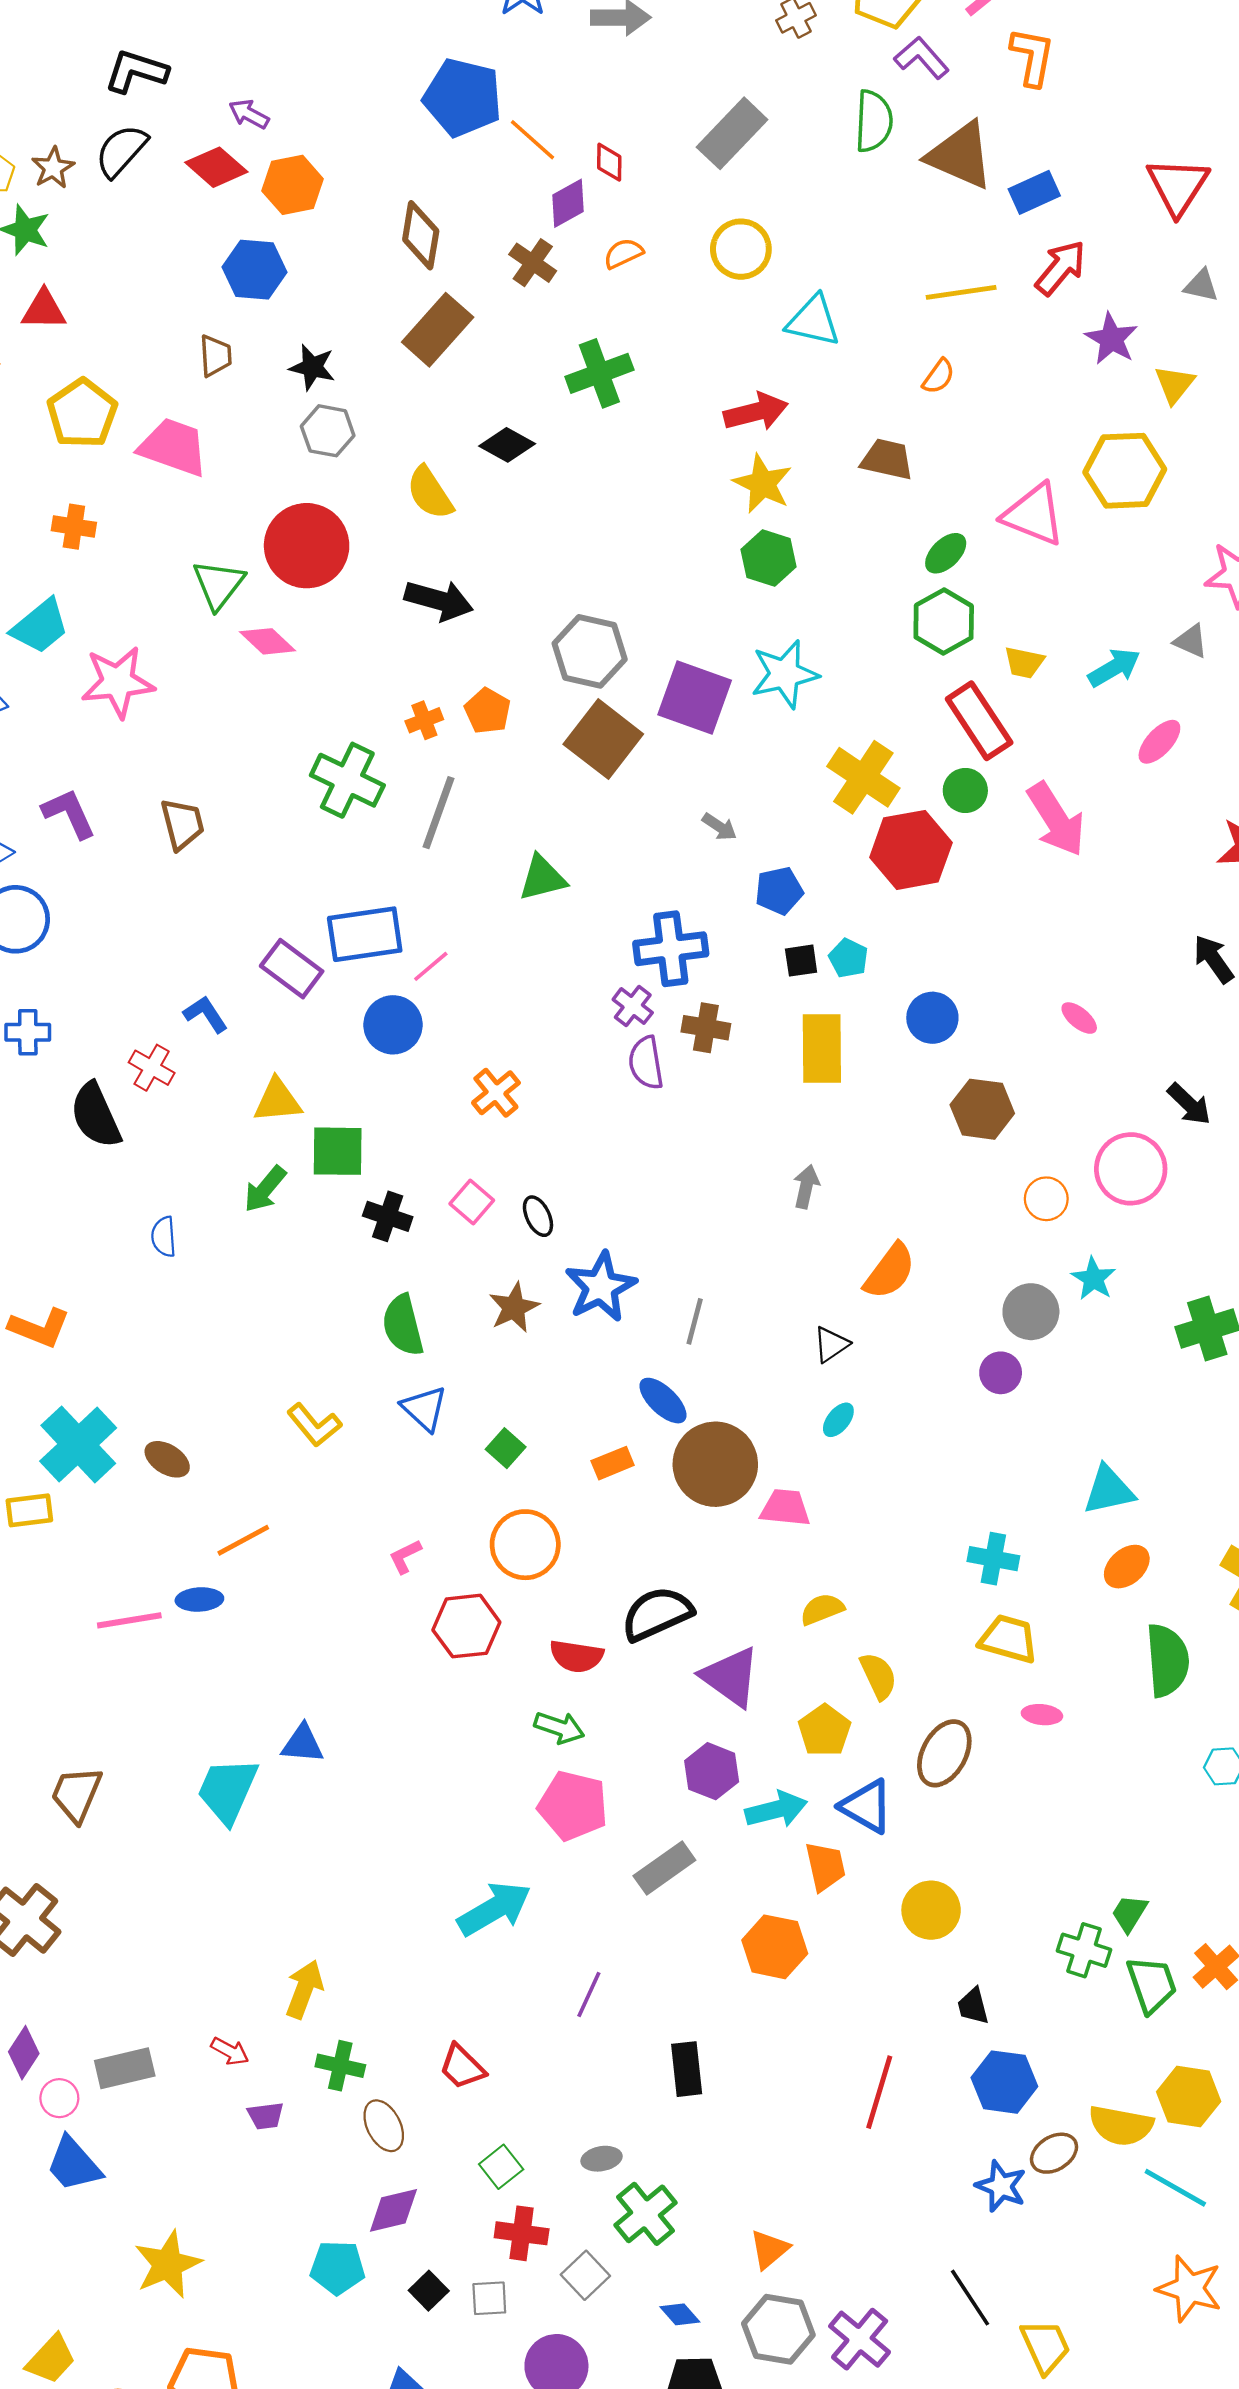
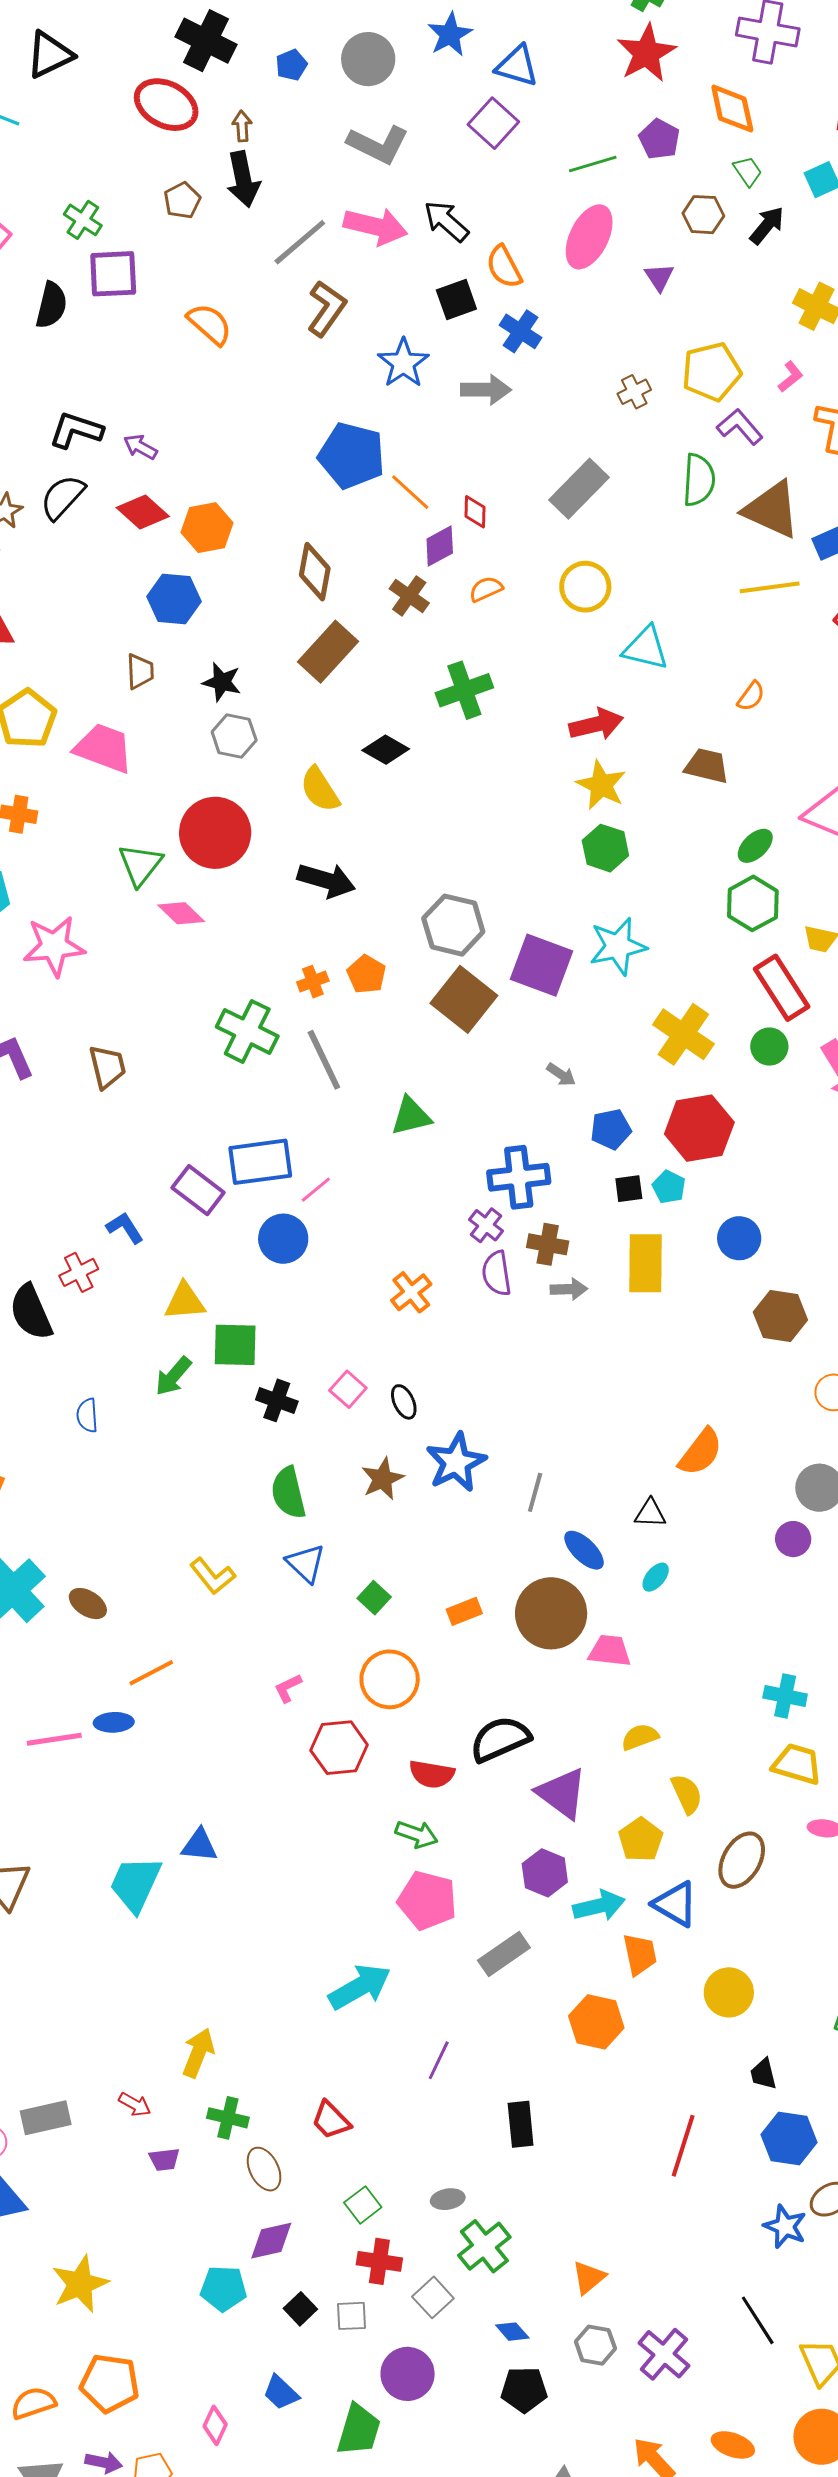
purple arrow: (249, 114) -> (140, 447), moved
yellow line: (961, 292) -> (770, 587), moved
gray line: (439, 813) -> (324, 1060), turned -46
red hexagon: (911, 850) -> (699, 1128), moved
red cross: (152, 1068) -> (79, 1272), turned 33
orange cross: (496, 1093) -> (411, 1292), moved
gray arrow: (806, 1187) -> (569, 1289), moved, turned 75
black triangle: (831, 1344) -> (650, 1513), turned 36
blue ellipse: (663, 1401) -> (584, 1550), moved
gray hexagon: (778, 2329) -> (595, 2345), size x0.7

